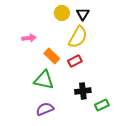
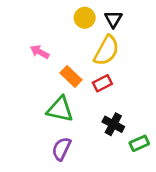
pink arrow: (29, 38) -> (40, 52), turned -144
black cross: (83, 91) -> (113, 124), turned 35
purple semicircle: (45, 109) -> (61, 149), turned -42

